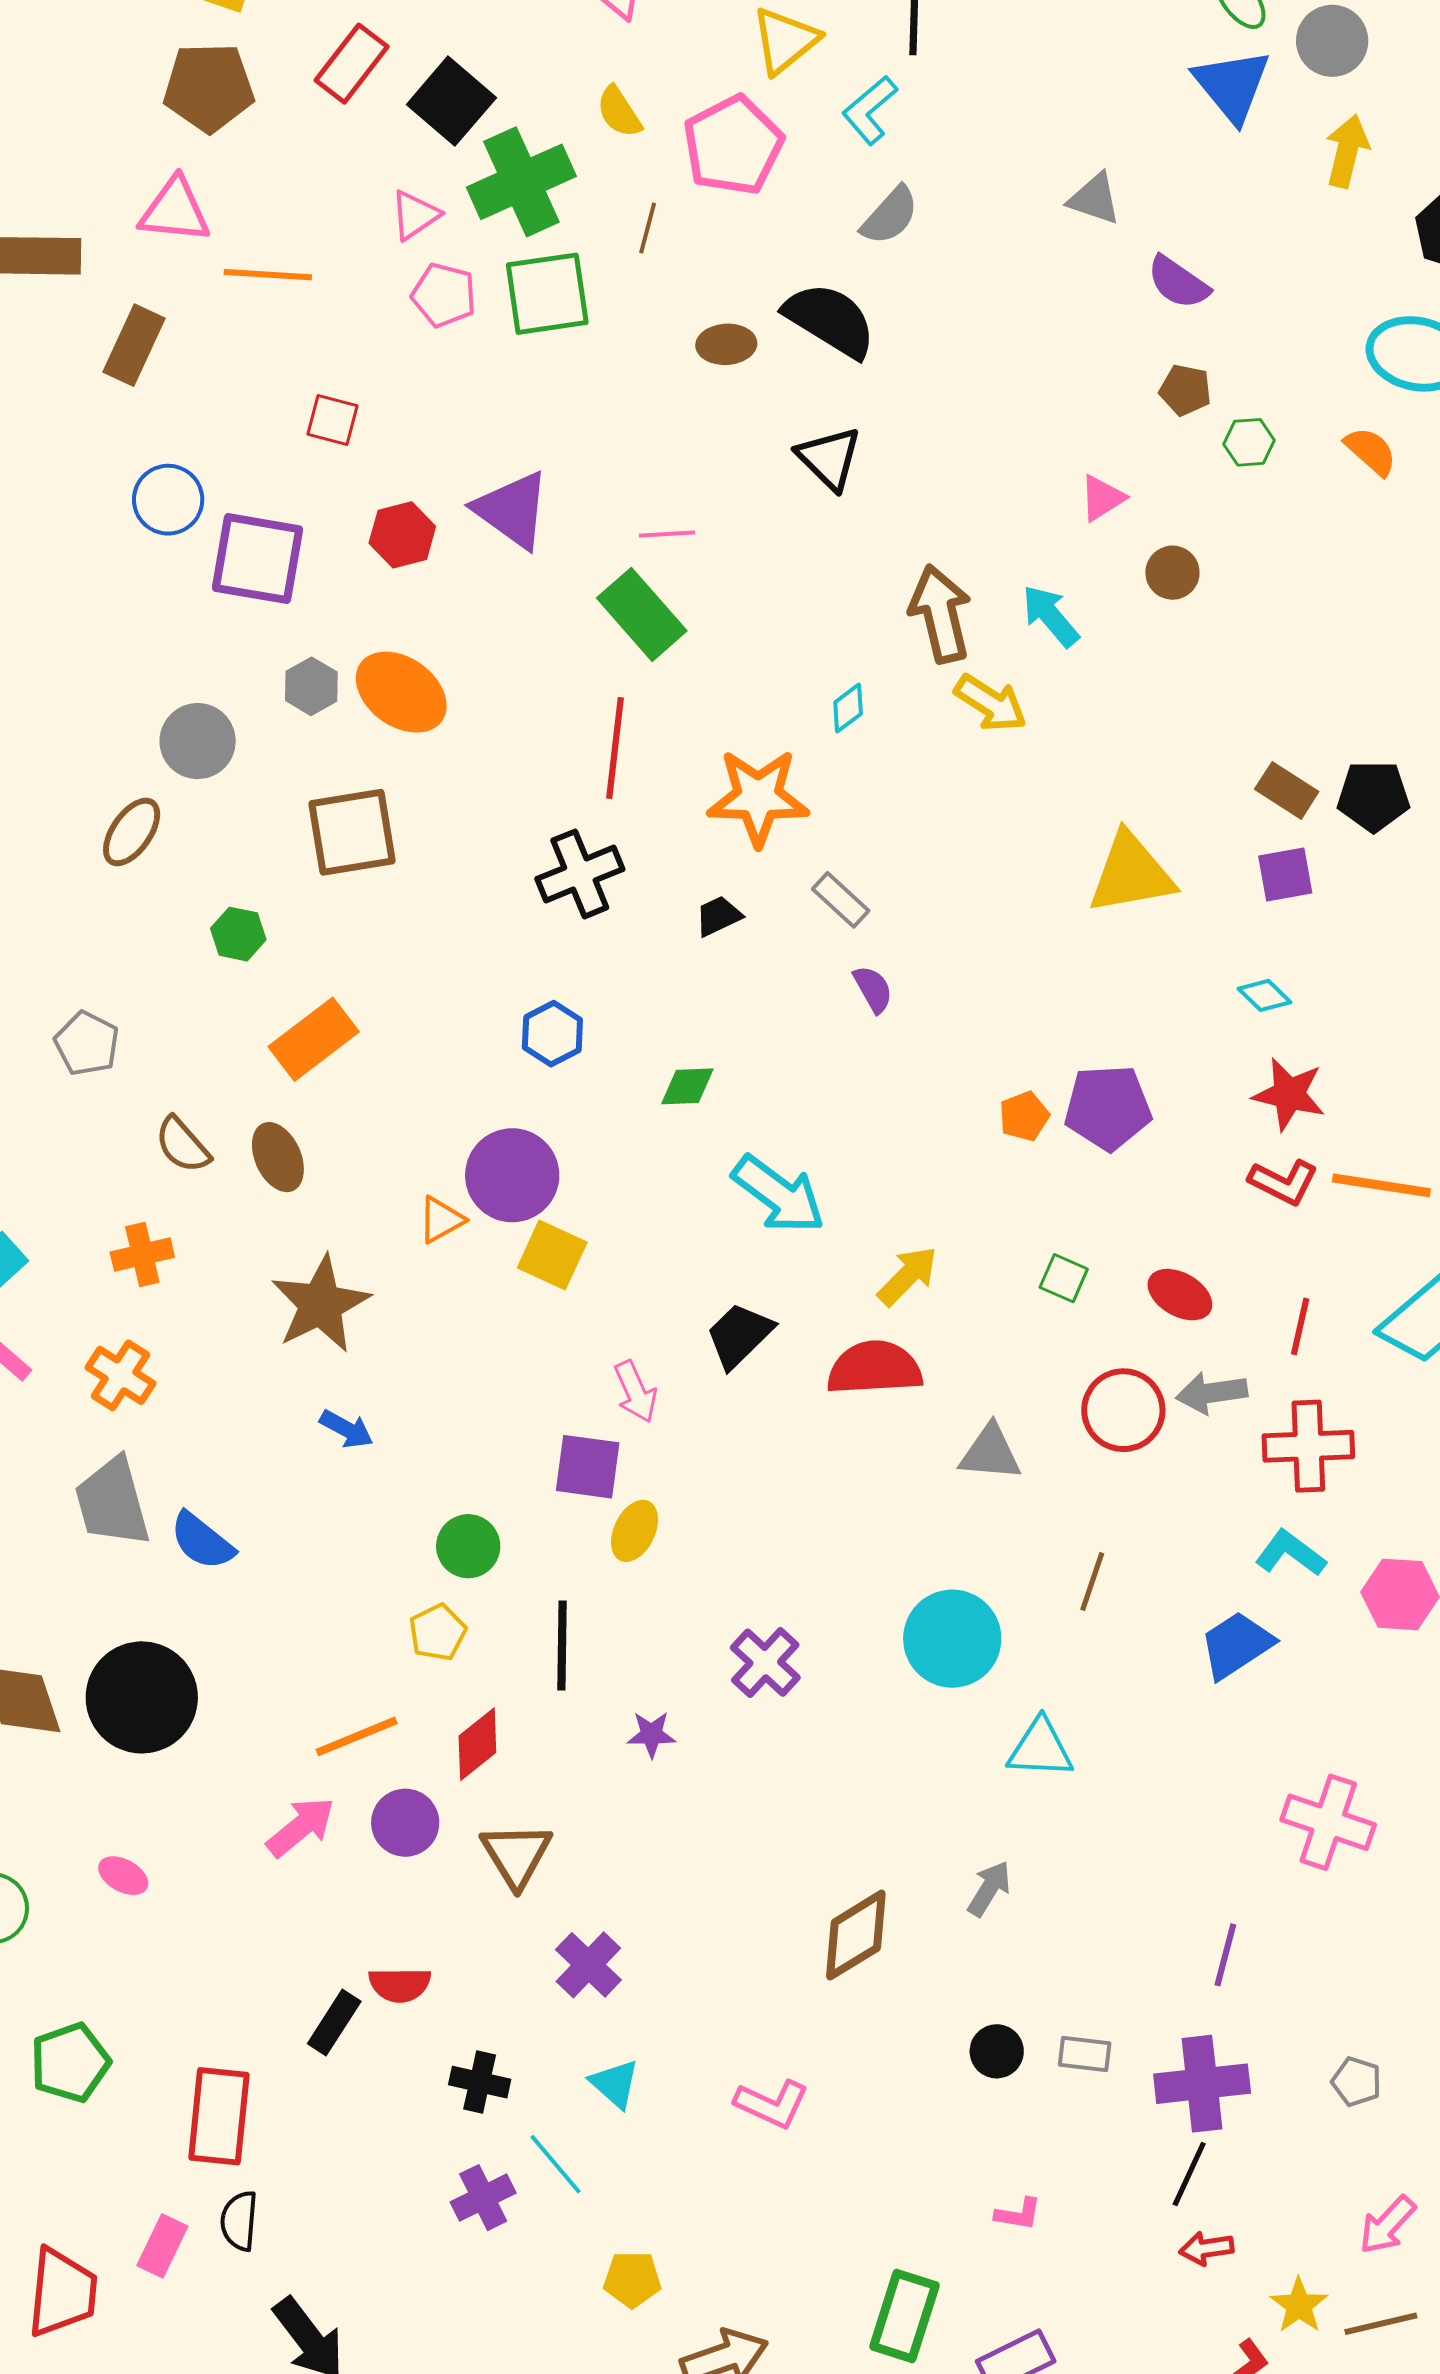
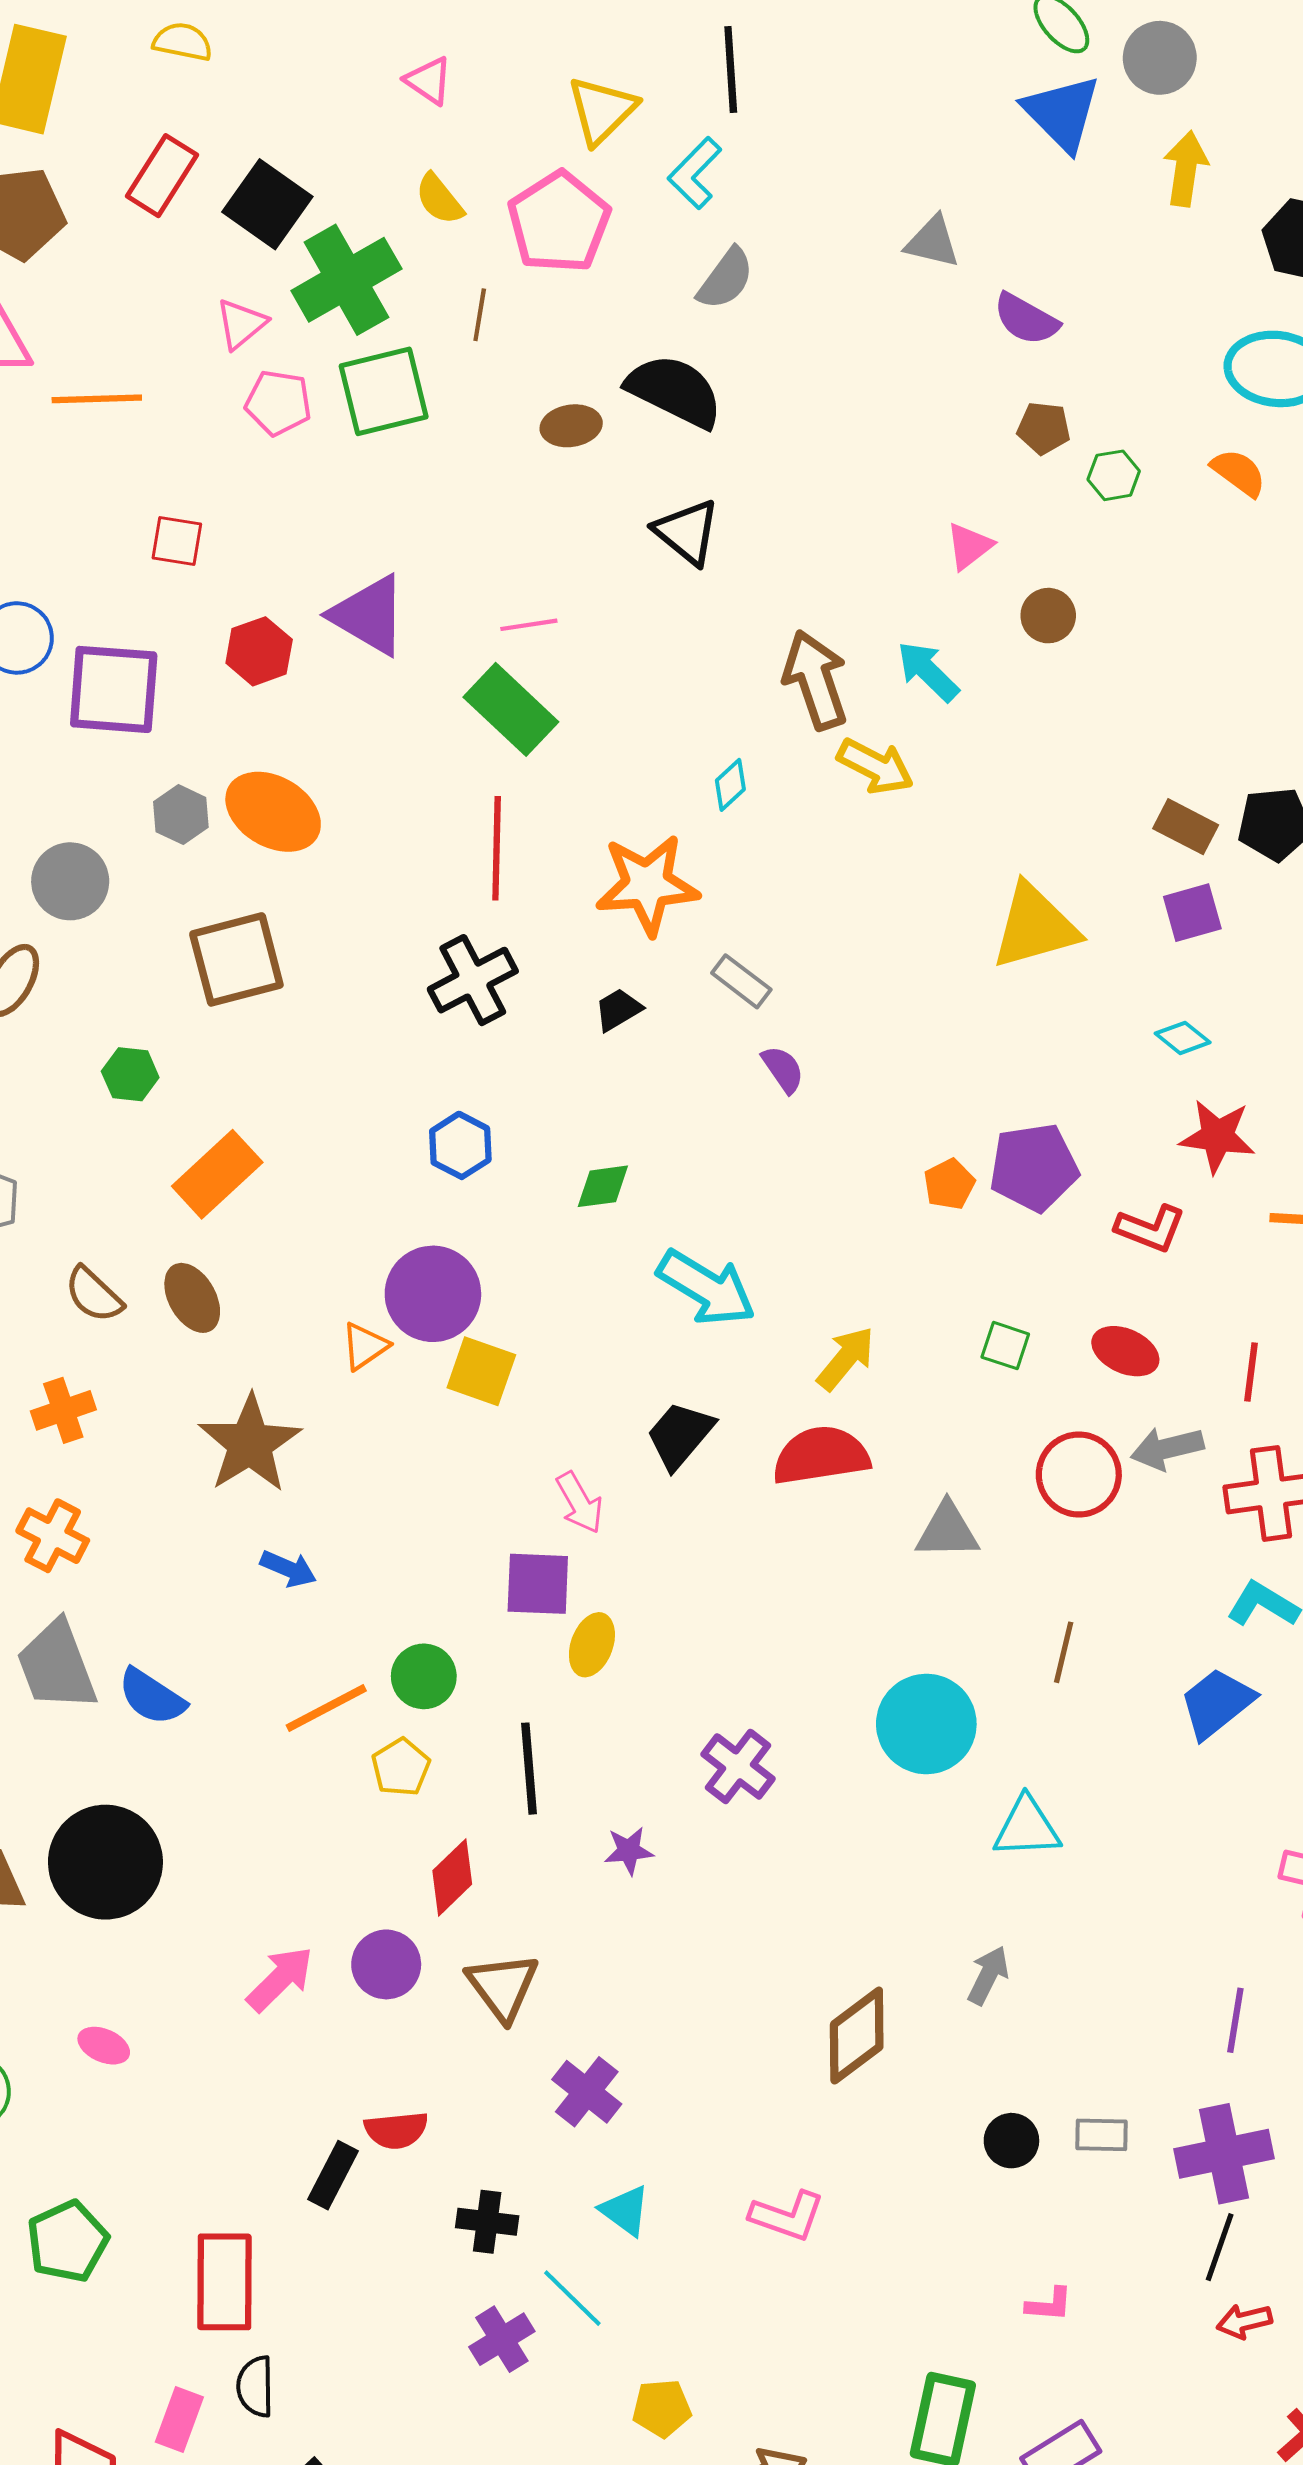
red L-shape: (1283, 1182) -> (1150, 1228), moved
orange line: (357, 1736) -> (326, 1708), moved

